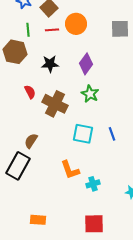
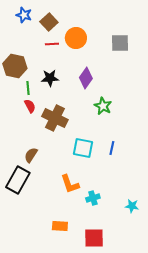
green line: (28, 30) -> (28, 88), moved
green star: (90, 94) -> (103, 106), moved
blue line: (112, 134) -> (112, 148), turned 32
orange rectangle: (38, 220) -> (60, 226), moved

